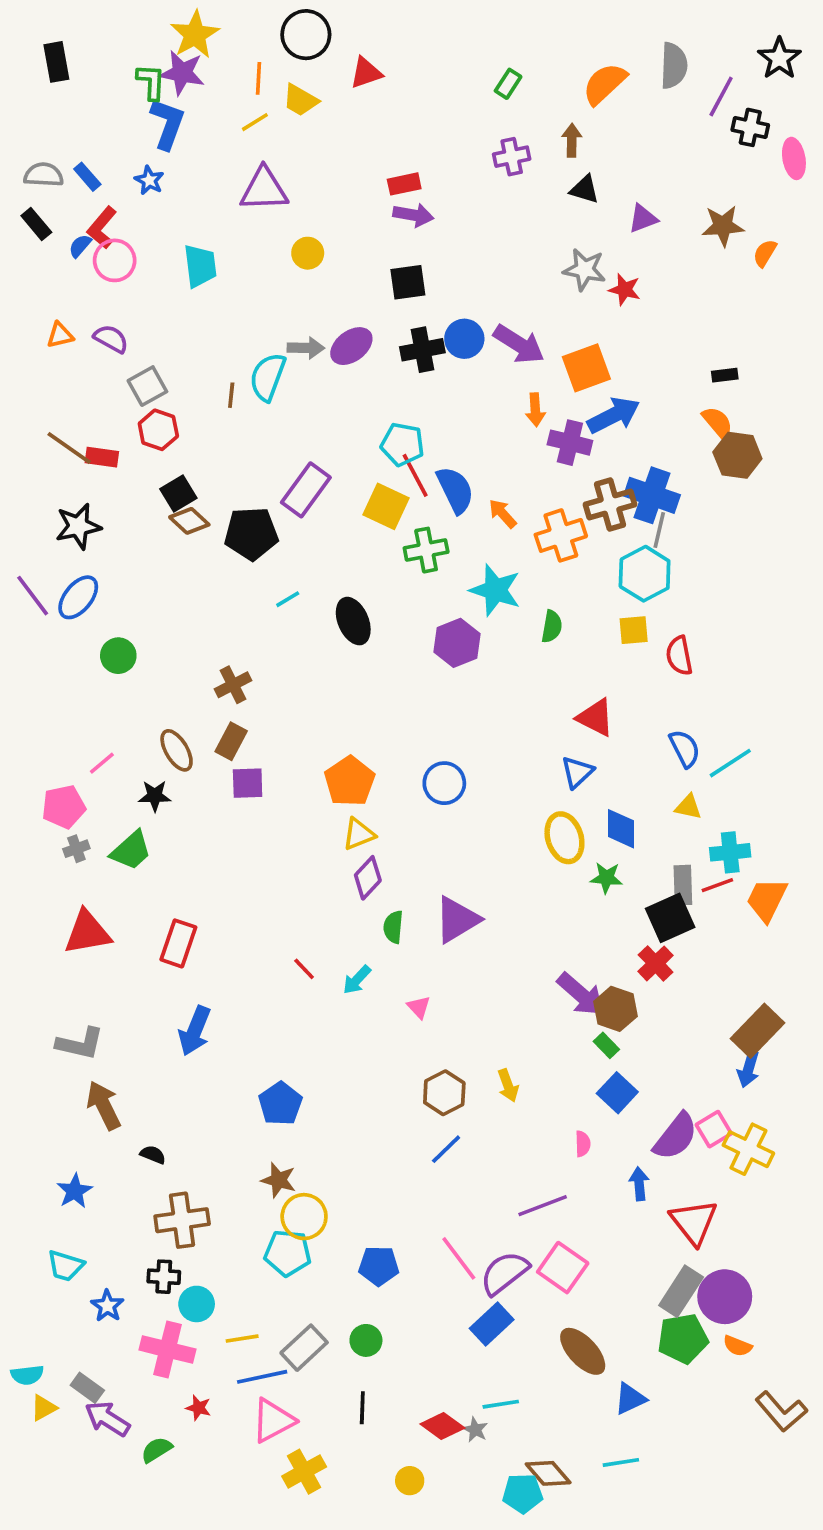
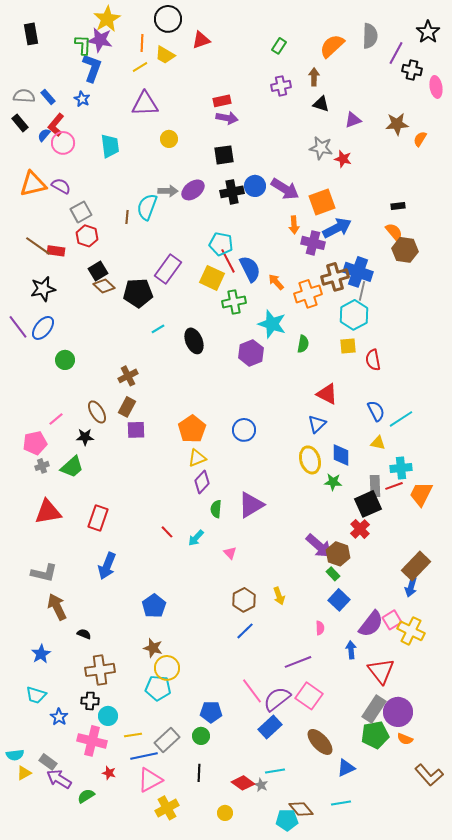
orange triangle: (60, 335) -> (33, 184), size x1.8
blue pentagon: (379, 1266) -> (211, 712), moved

